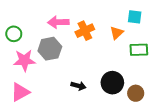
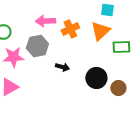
cyan square: (135, 17) -> (107, 10), moved
orange triangle: (117, 33) -> (100, 31), size x1.5
black arrow: (78, 86) -> (62, 67), moved

